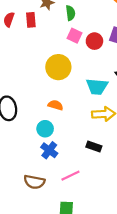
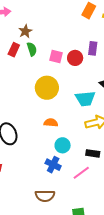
green semicircle: (70, 13) -> (32, 49), moved
red rectangle: (31, 20) -> (14, 50), turned 40
cyan circle: (45, 129) -> (63, 145), moved
pink line: (70, 176) -> (81, 173), moved

